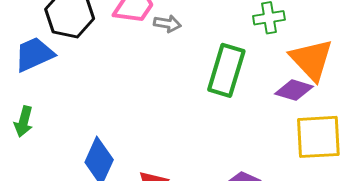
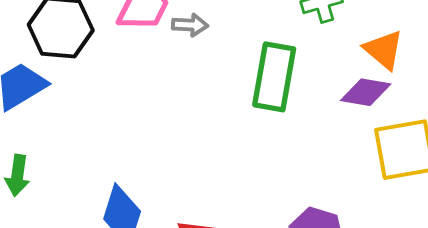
orange triangle: (311, 60) -> (384, 50), size x0.7

